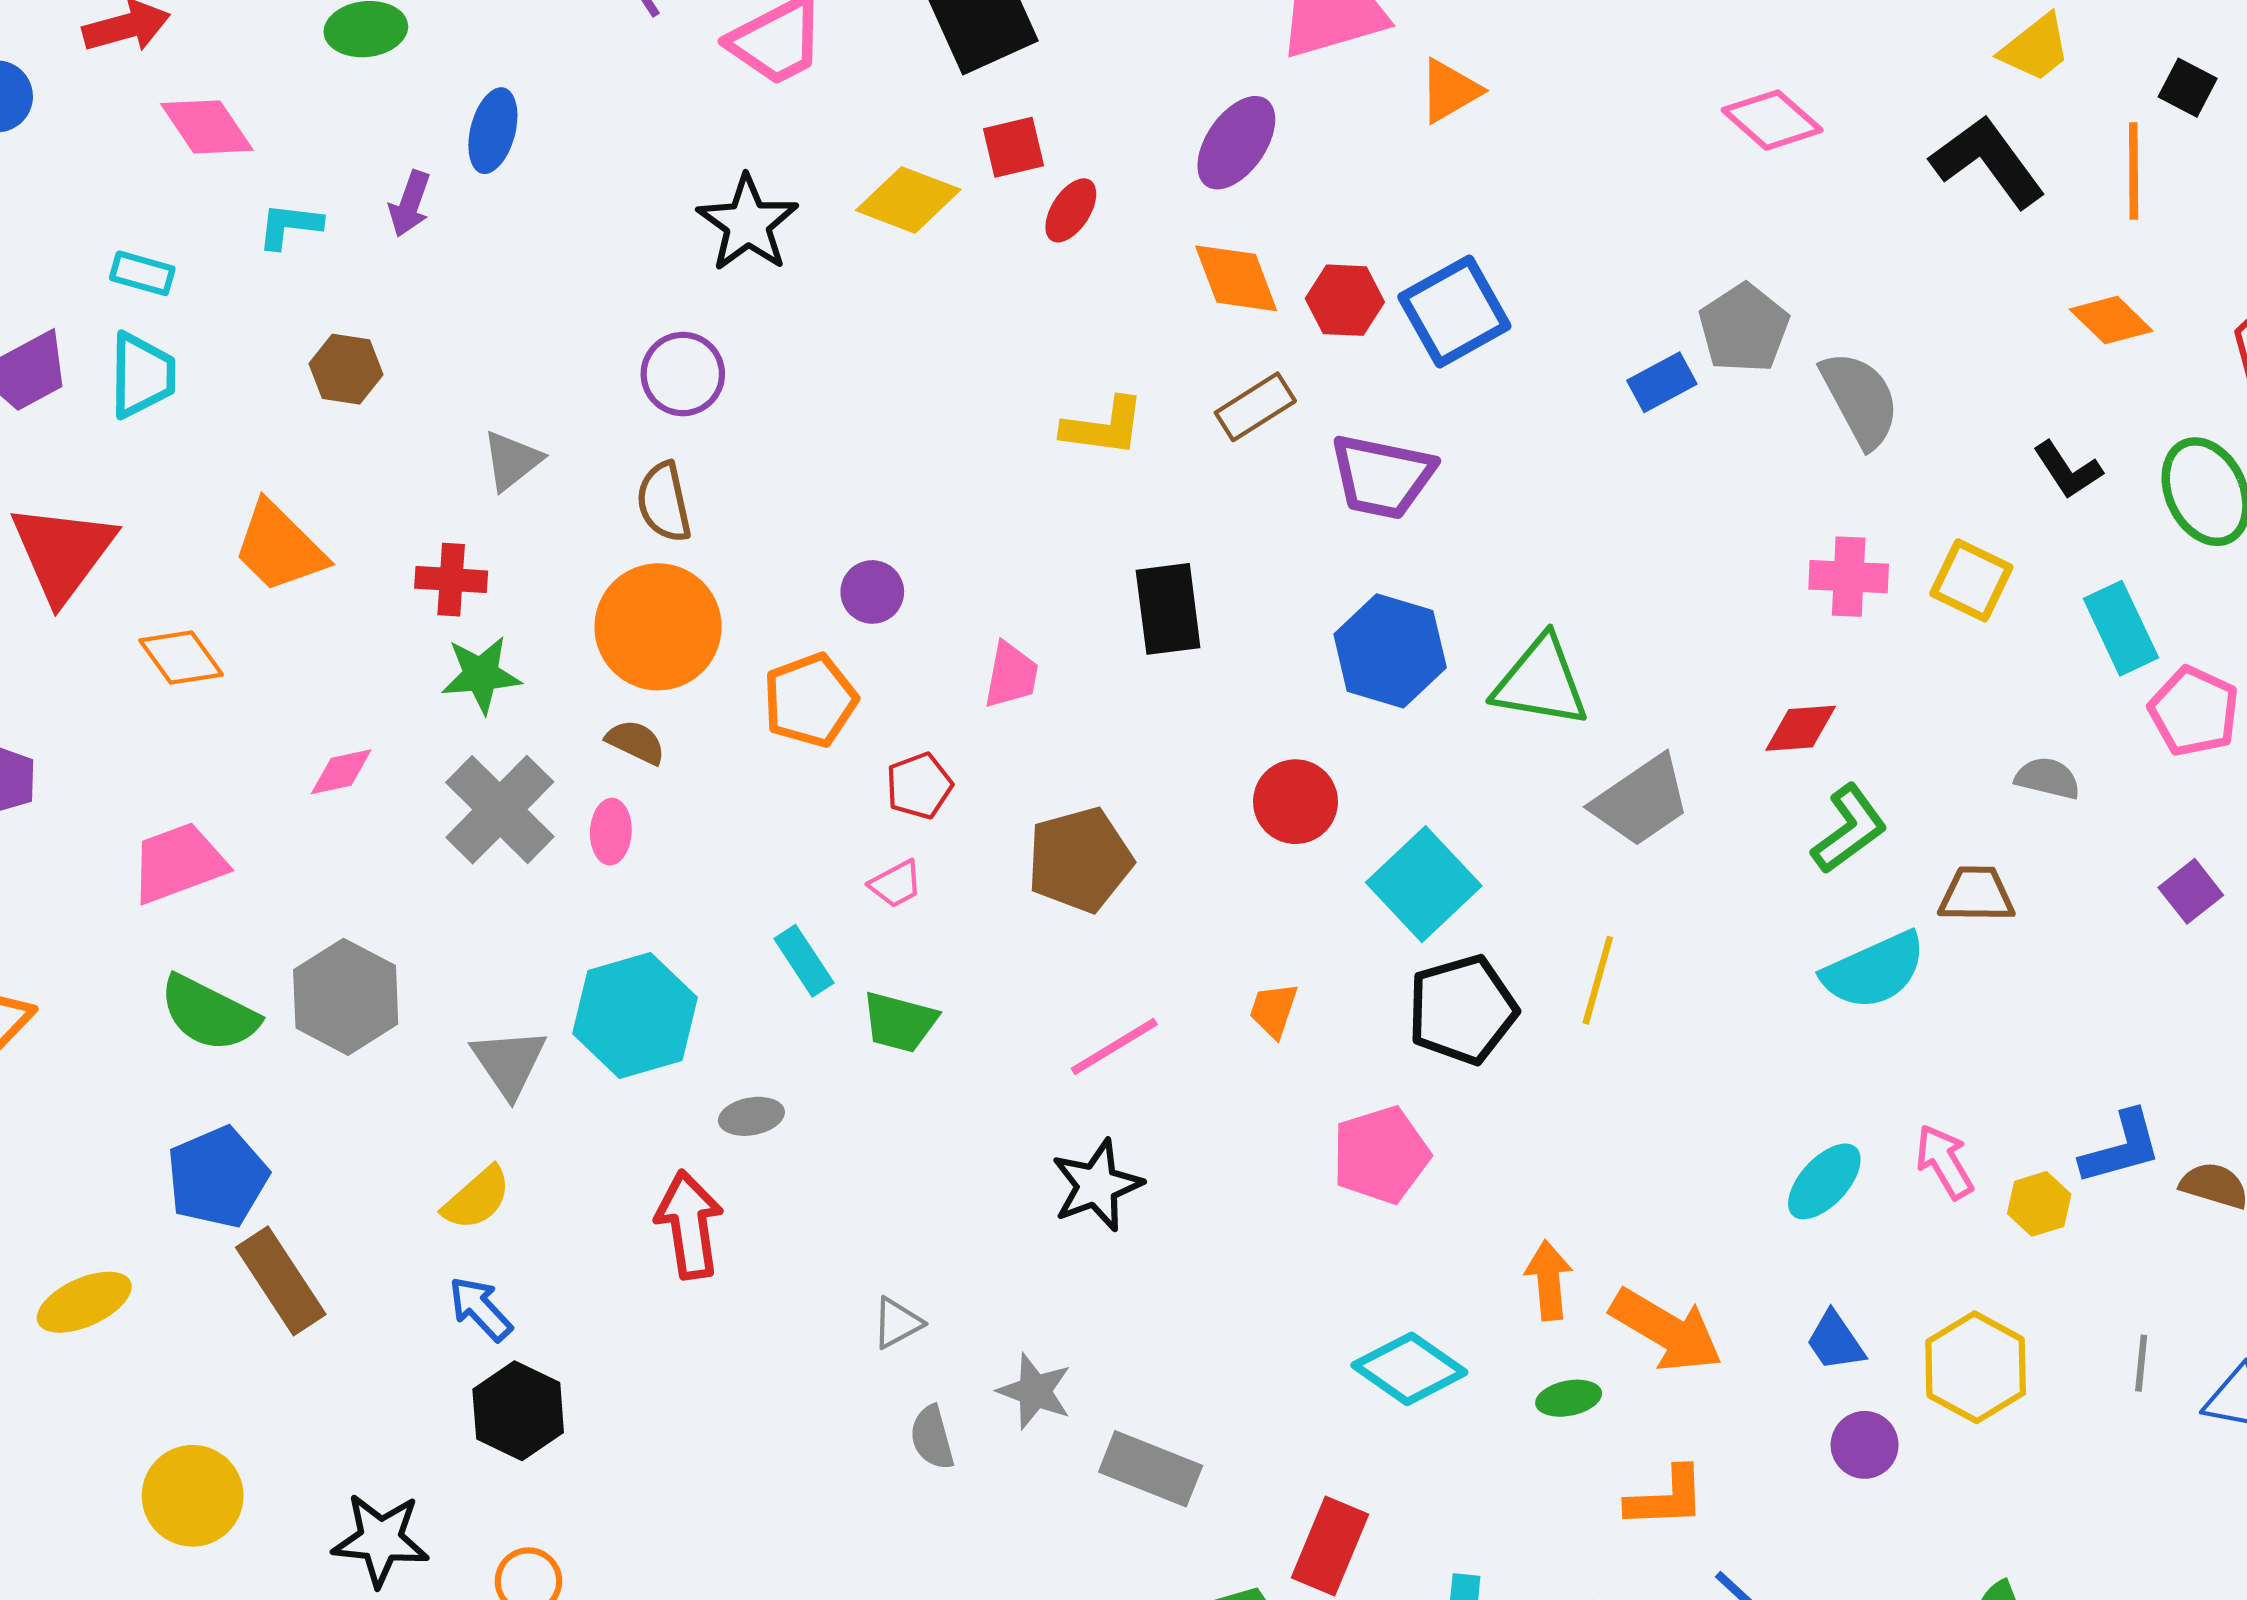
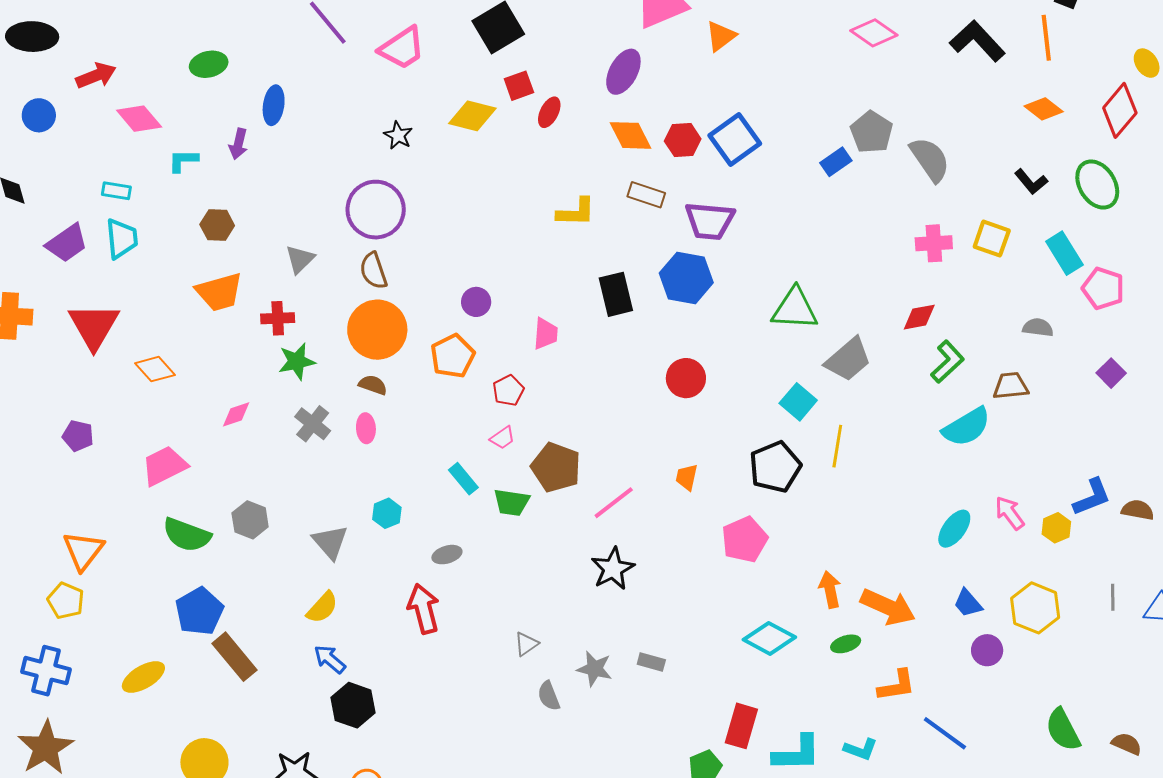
black star: (748, 223) -> (398, 135), size x0.6
purple circle: (683, 374) -> (376, 210), size x1.5
brown rectangle: (1255, 407) -> (646, 195), turned 57
orange trapezoid: (279, 547) -> (219, 292), moved, turned -54
blue hexagon: (1390, 651) -> (686, 278), moved
gray cross: (500, 810) -> (313, 424), size x0.7
brown pentagon: (1080, 860) -> (556, 467), moved, turned -30
cyan square: (1424, 884) -> (798, 402), moved, size x0.7
gray hexagon: (346, 997) -> (250, 520), size x0.7
cyan hexagon: (635, 1016) -> (387, 513), size x0.5
gray rectangle: (1151, 1469) -> (651, 662), moved, size x0.6

